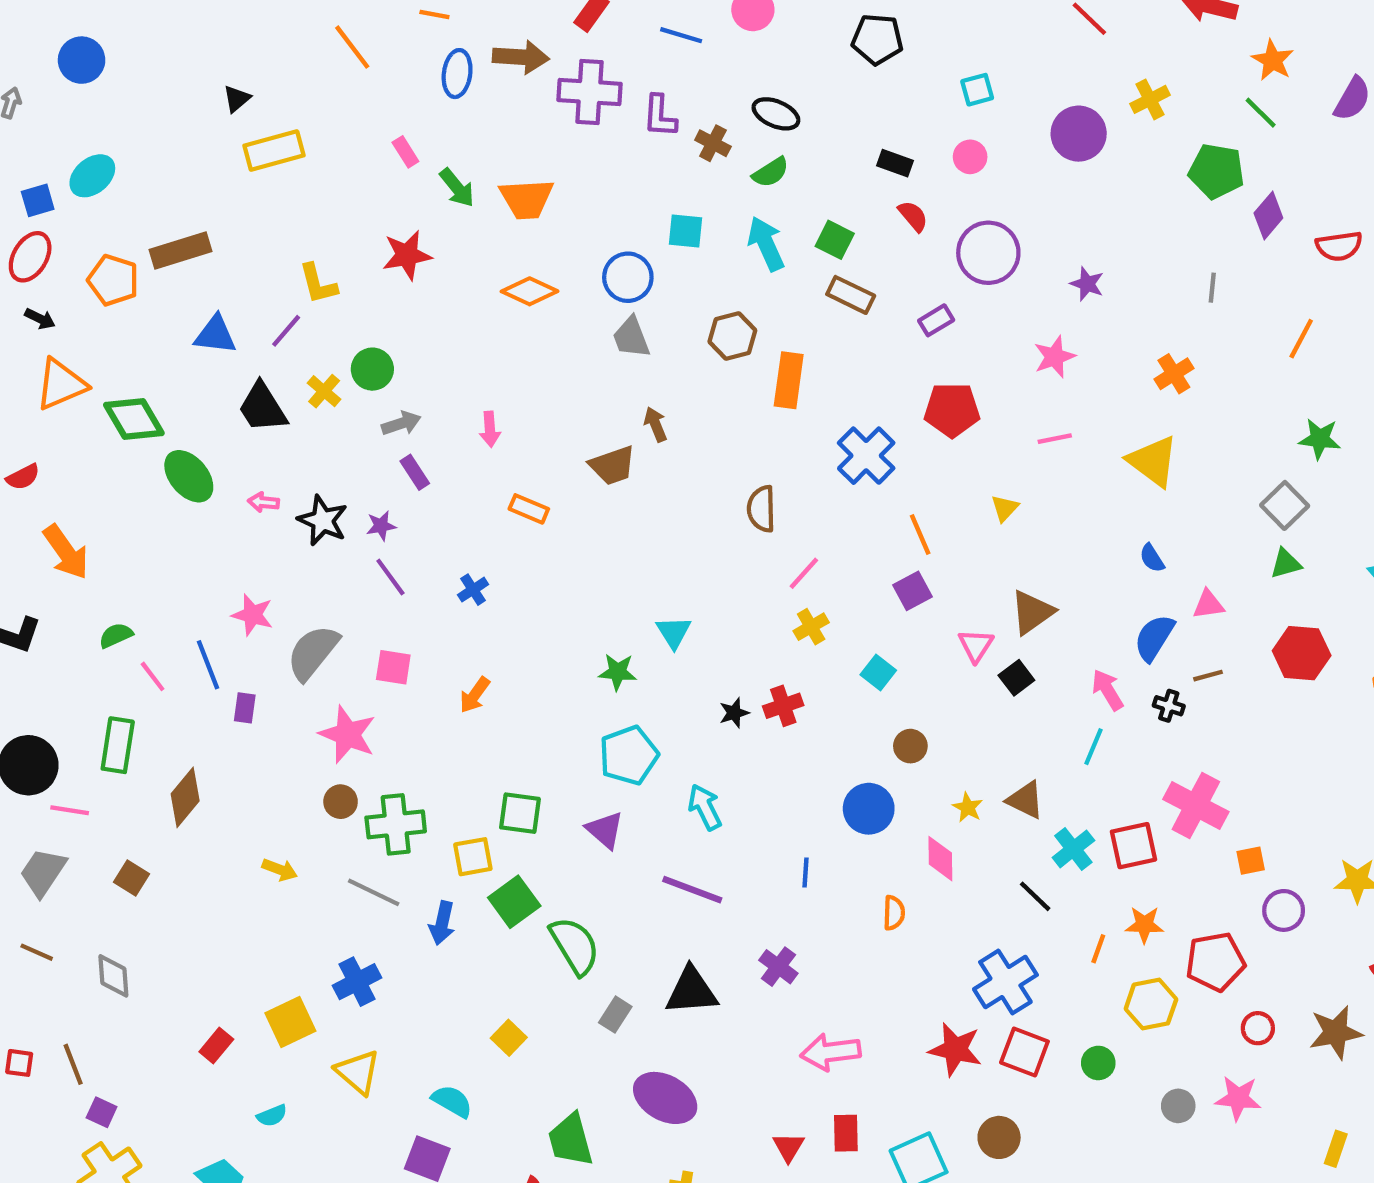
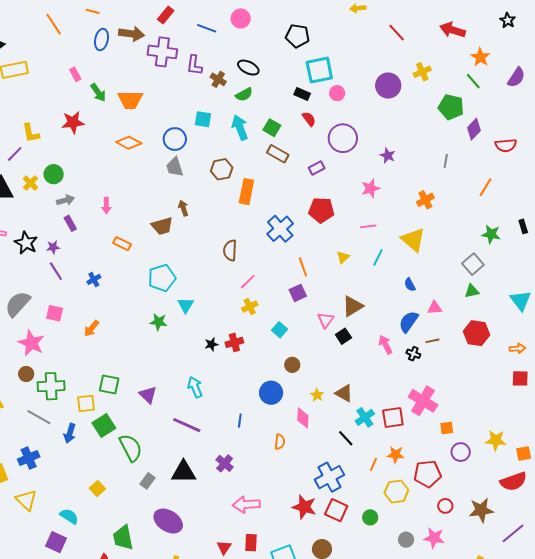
cyan square: (977, 90) -> (319, 70), moved, size x1.8
cyan line: (1094, 747) -> (378, 257), moved
cyan pentagon: (629, 755) -> (162, 278), moved

